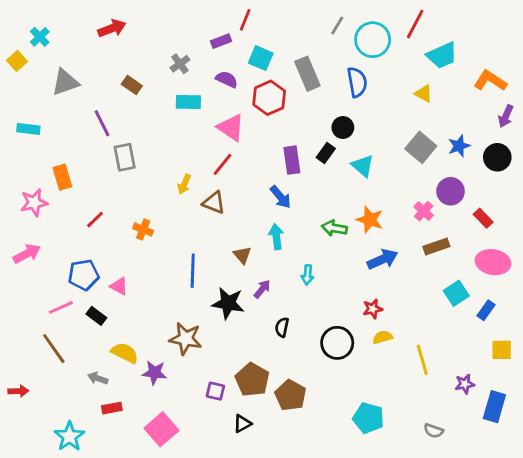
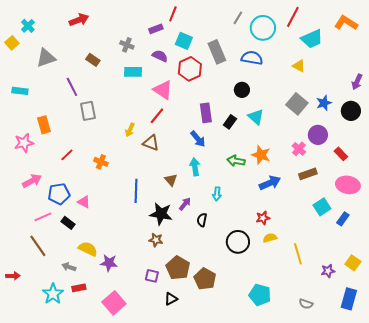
gray cross: (180, 64) -> (127, 45), turned -32
orange L-shape: (490, 81) -> (346, 23), moved
blue semicircle: (357, 82) -> (252, 58), turned -70
black rectangle: (326, 153) -> (230, 122), moved
pink arrow: (27, 254) -> (32, 181), moved
black semicircle: (282, 327) -> (202, 220), moved
brown star: (186, 339) -> (156, 240), moved, size x0.6
yellow square: (502, 350) -> (353, 263), moved, turned 35
blue rectangle: (494, 407) -> (349, 299), moved
cyan star: (69, 436) -> (53, 294), moved

